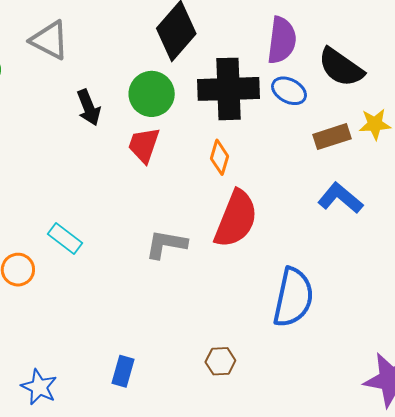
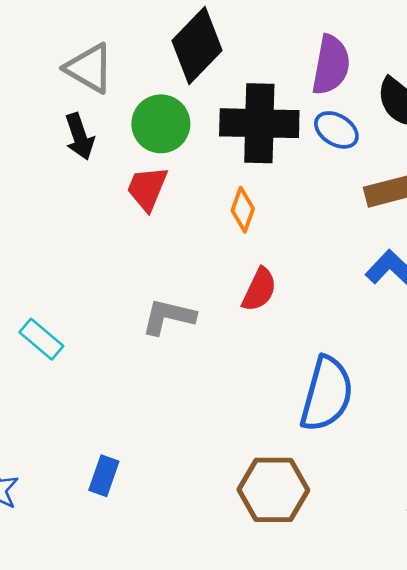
gray triangle: (50, 40) -> (89, 68), moved
red semicircle: (236, 219) -> (259, 290), size x0.6
cyan rectangle: (65, 239) -> (41, 339), moved
brown hexagon: (220, 361) -> (273, 490), moved, size x1.8

